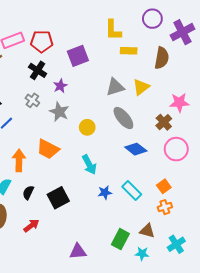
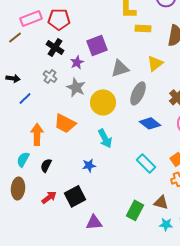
purple square: (78, 56) -> (97, 45), moved
gray triangle: (115, 87) -> (120, 68), moved
gray ellipse: (123, 118) -> (138, 93), turned 65
yellow circle: (87, 127) -> (103, 102), size x1.6
blue star: (105, 193) -> (89, 165), moved
black square: (58, 198) -> (75, 196), moved
cyan star: (142, 254) -> (166, 224), moved

